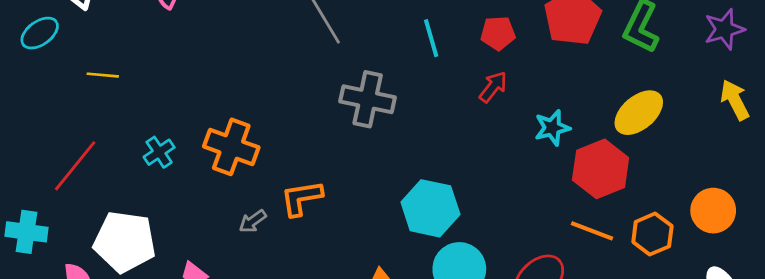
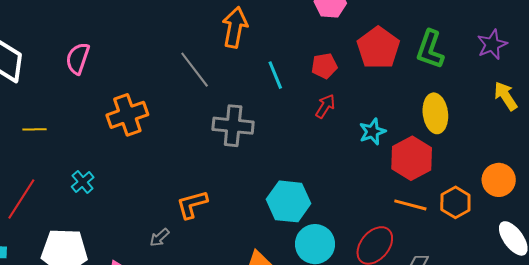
yellow ellipse: (639, 113) -> (435, 113), turned -51
orange cross: (231, 147) -> (127, 115), moved, turned -33
gray arrow: (253, 221) -> (159, 237), moved

